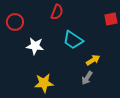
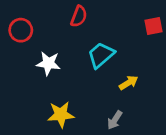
cyan trapezoid: (73, 40) -> (101, 55), turned 105
gray arrow: (87, 78) -> (115, 120), moved

